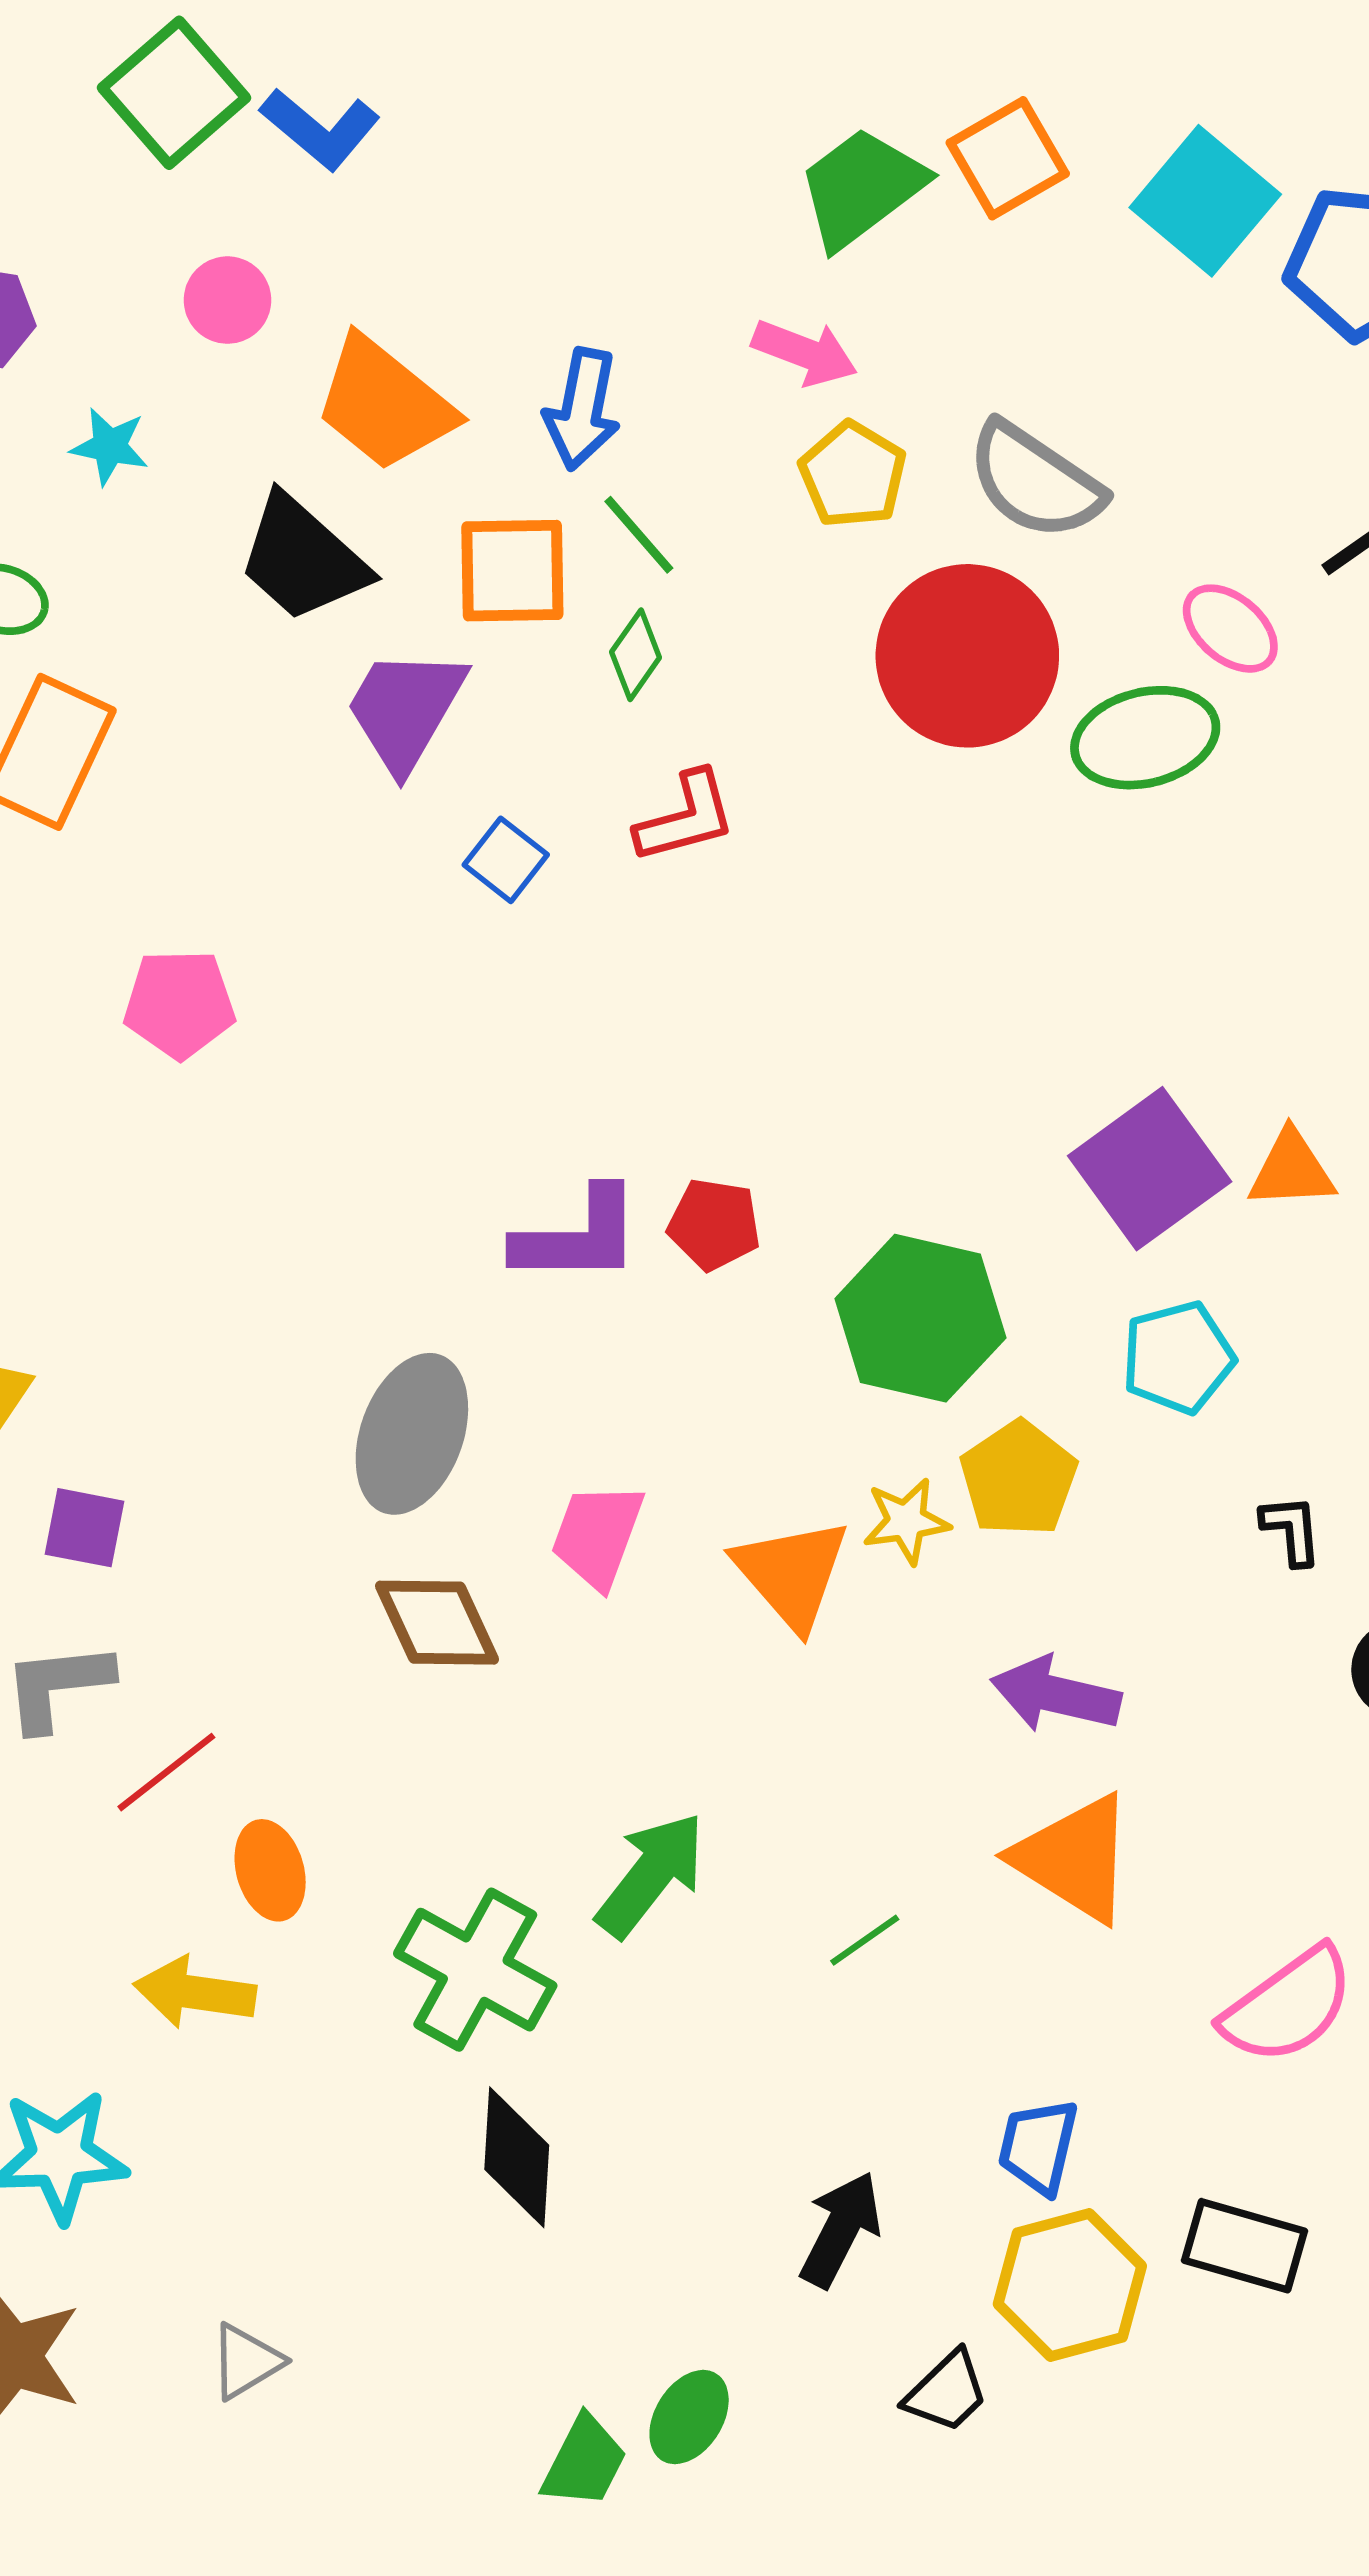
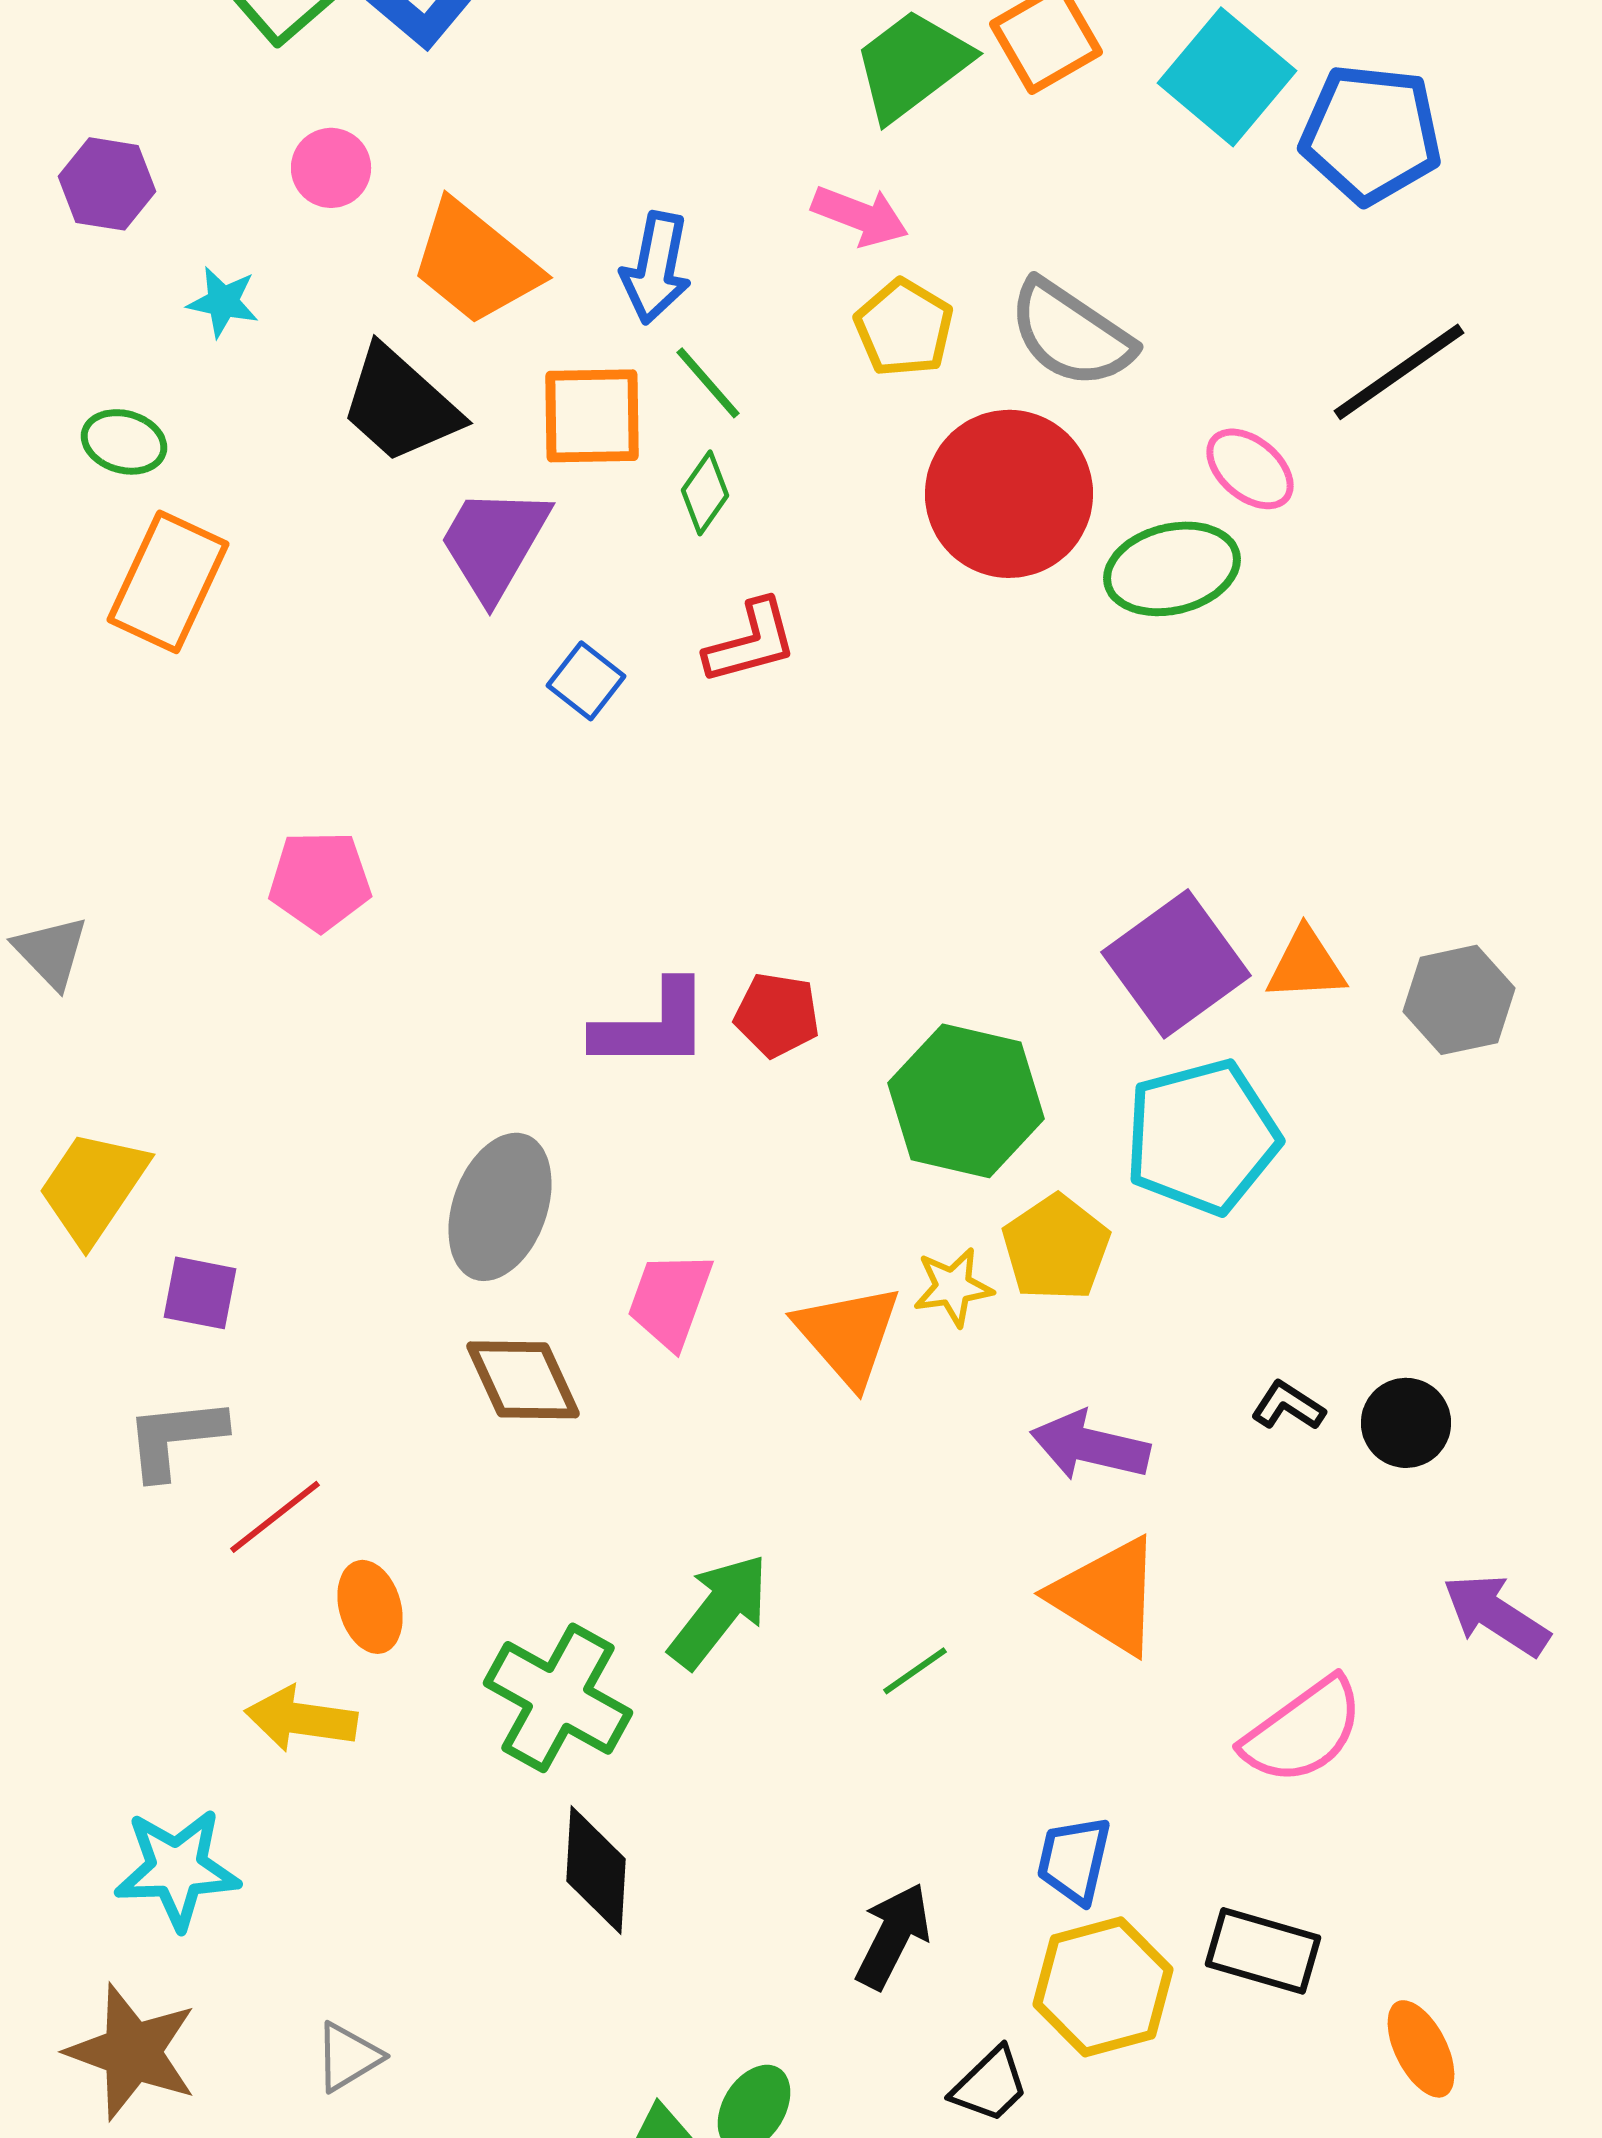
pink pentagon: (179, 1004) -> (320, 881), moved
cyan pentagon: (1178, 1357) -> (1202, 1137), size x1.5
black L-shape: (1291, 1530) -> (1288, 1406), moved, turned -52

